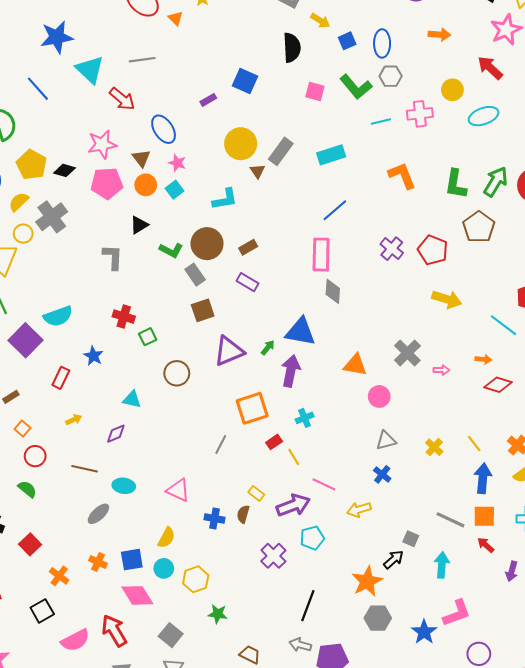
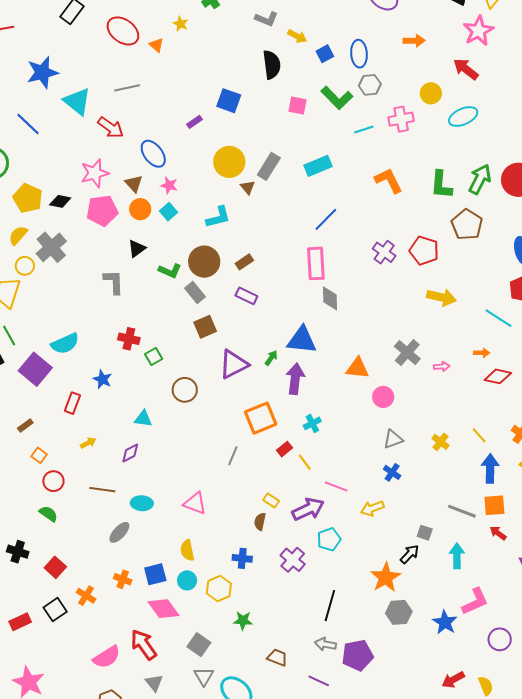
blue cross: (214, 519) -> (242, 558), moved
yellow semicircle: (166, 538) -> (187, 550), turned 145
black square: (42, 611) -> (55, 610), moved

